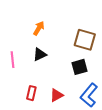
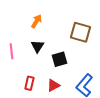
black triangle: (40, 54) -> (37, 46), turned -32
black square: (80, 67) -> (59, 59), moved

